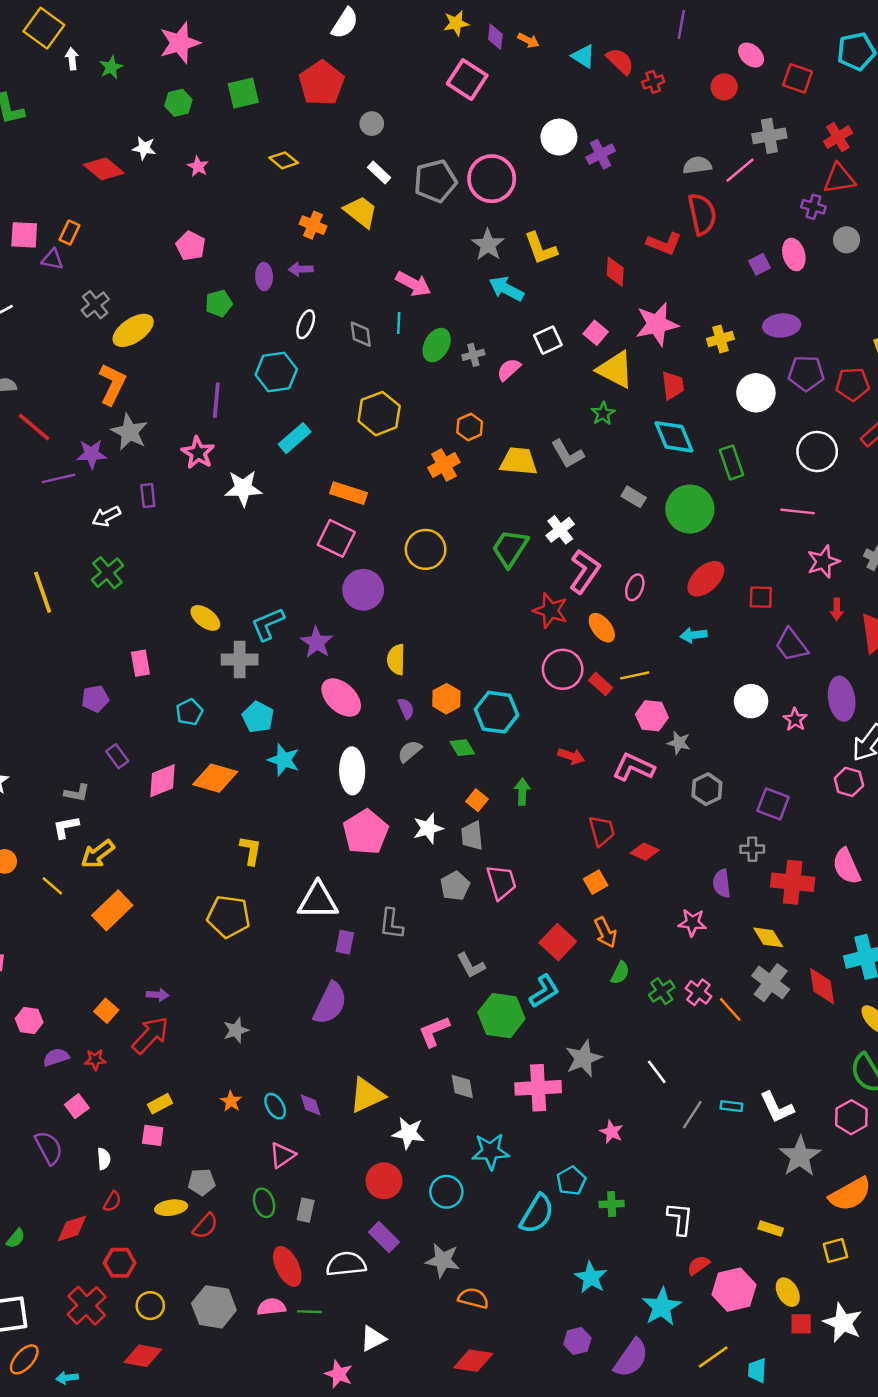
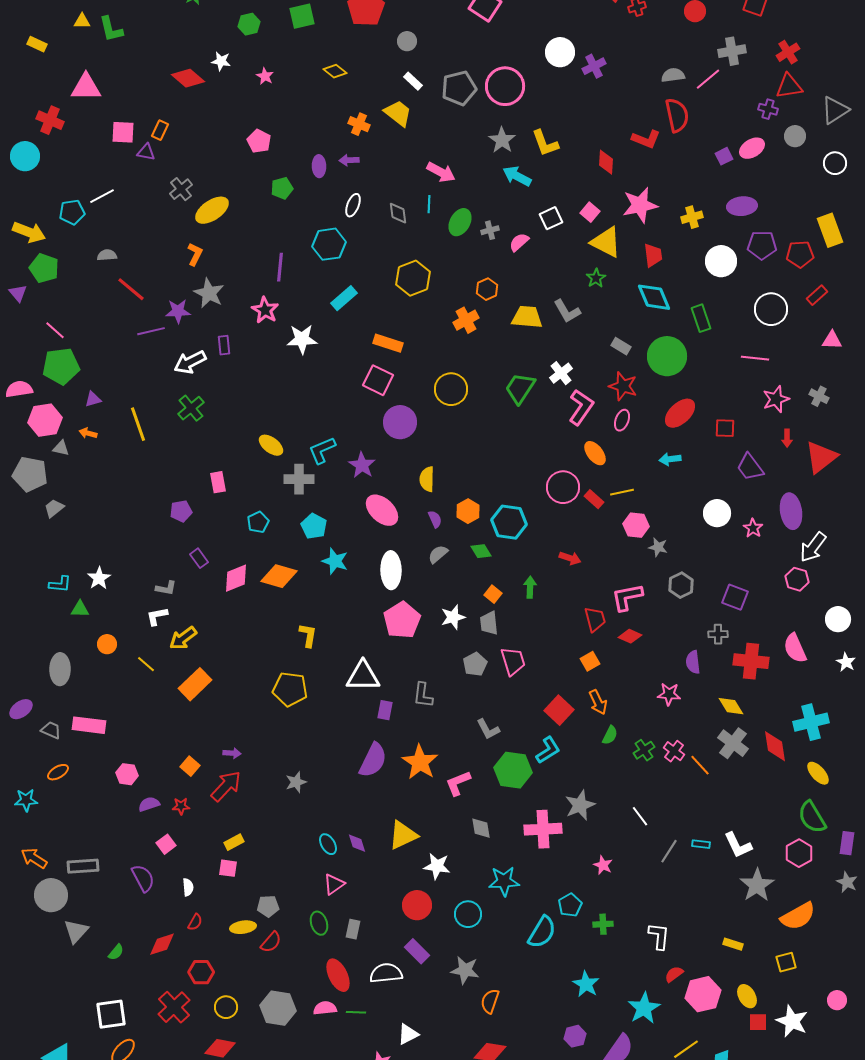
pink ellipse: (794, 255) -> (752, 148), turned 75
orange L-shape: (112, 384) -> (195, 254), size x0.7
white arrow: (106, 516) -> (190, 362), size x1.4
red star: (550, 611) -> (623, 386), moved
pink L-shape: (634, 767) -> (627, 597), moved, turned -36
orange star: (231, 1101) -> (420, 762), moved, size x2.0
orange semicircle: (473, 1298) -> (490, 1001), turned -85

